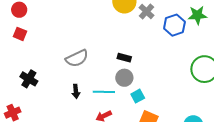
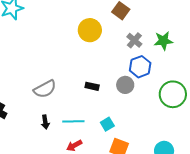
gray cross: (147, 12) -> (134, 40), moved
blue hexagon: (174, 25) -> (140, 67), moved
gray circle: (124, 78) -> (125, 85), moved

